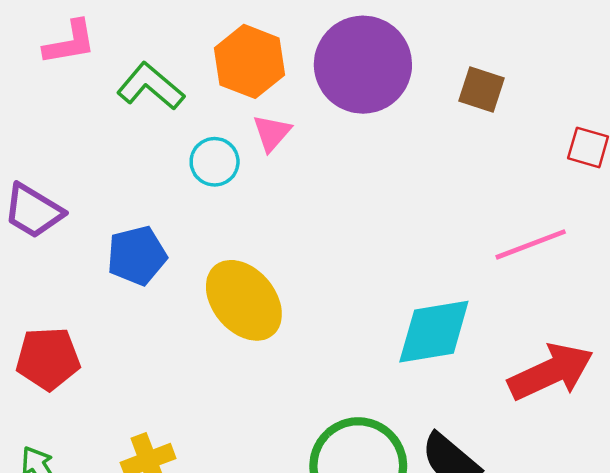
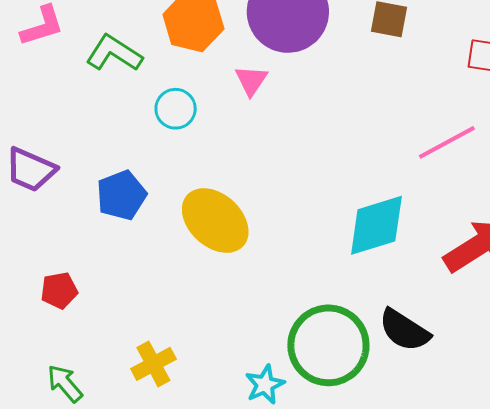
pink triangle: (272, 133) -> (251, 80), moved
red pentagon: (48, 359) -> (59, 291), size x0.7

